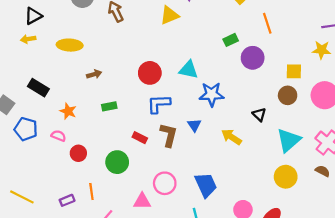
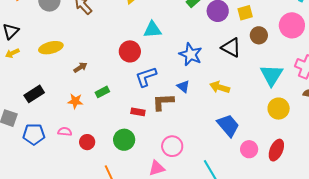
cyan triangle: (188, 70) -> (152, 30), moved
yellow square: (294, 71) -> (245, 13), moved
black rectangle: (38, 88) -> (34, 94), turned -48
blue star: (212, 94) -> (191, 54), turned -30
orange star: (68, 111) -> (75, 101), moved
black triangle: (259, 114) -> (231, 48), moved, size x1.5
brown L-shape: (169, 135) -> (163, 102), turned -90
blue trapezoid: (206, 185) -> (228, 126), moved

